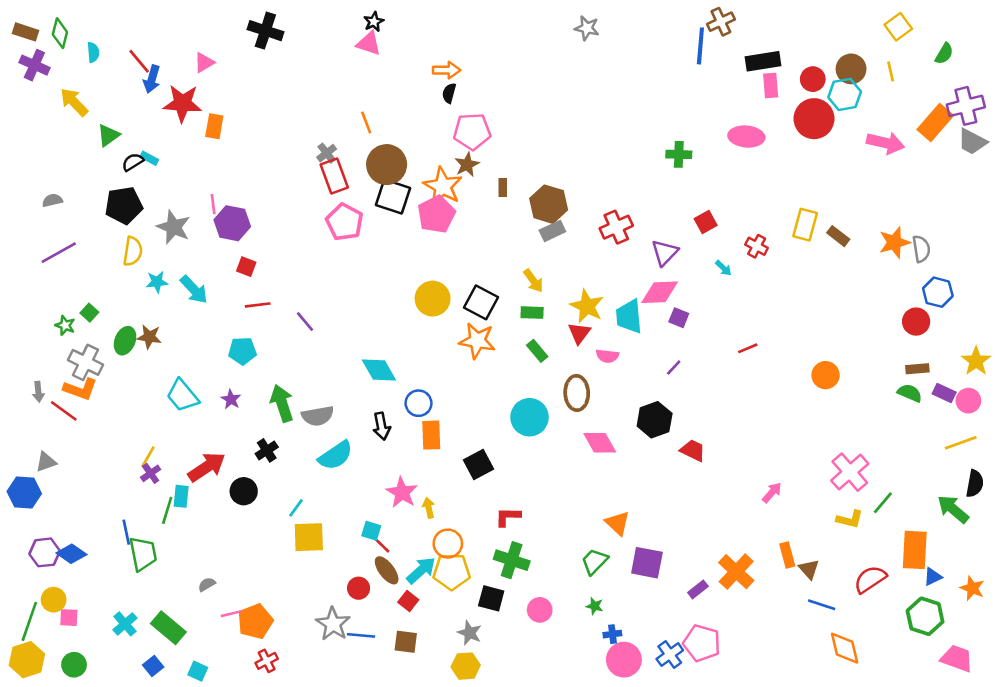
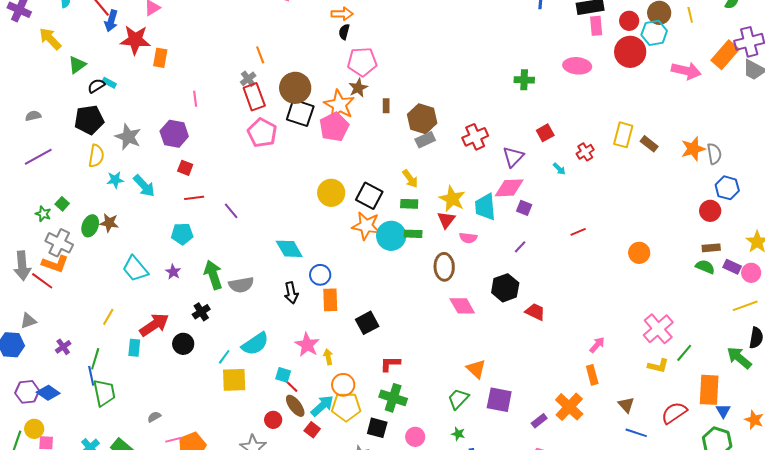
orange line: (366, 122) -> (260, 55), moved
pink line: (213, 204) -> (195, 99), moved
red cross: (757, 246) -> (585, 152), turned 30
green rectangle: (537, 351) -> (413, 234), turned -48
gray arrow: (38, 392) -> (22, 266), size x1.8
cyan circle: (530, 417) -> (391, 236), moved
cyan semicircle: (336, 455) -> (255, 344), moved
purple cross: (151, 473) -> (63, 347), moved
green line: (167, 510) -> (95, 359), moved
orange rectangle: (787, 555) -> (592, 375), moved
blue triangle: (933, 577) -> (723, 411), turned -35

